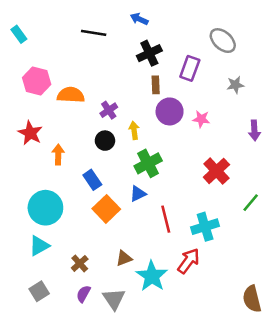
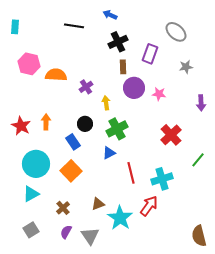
cyan rectangle: (19, 34) -> (15, 27), turned 40
red star: (30, 133) -> (21, 126), moved
black circle: (105, 141) -> (85, 124), moved
orange square: (106, 209) -> (71, 171), moved

